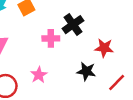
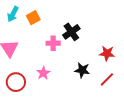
red star: (104, 48) -> (107, 53), moved

